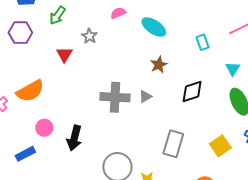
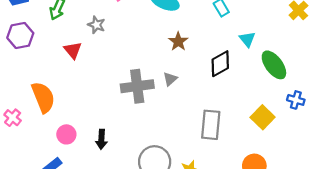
cyan triangle: (233, 69) -> (247, 39), moved
orange semicircle: (30, 91) -> (43, 97), turned -72
black arrow: (74, 138) -> (101, 139), size x0.7

